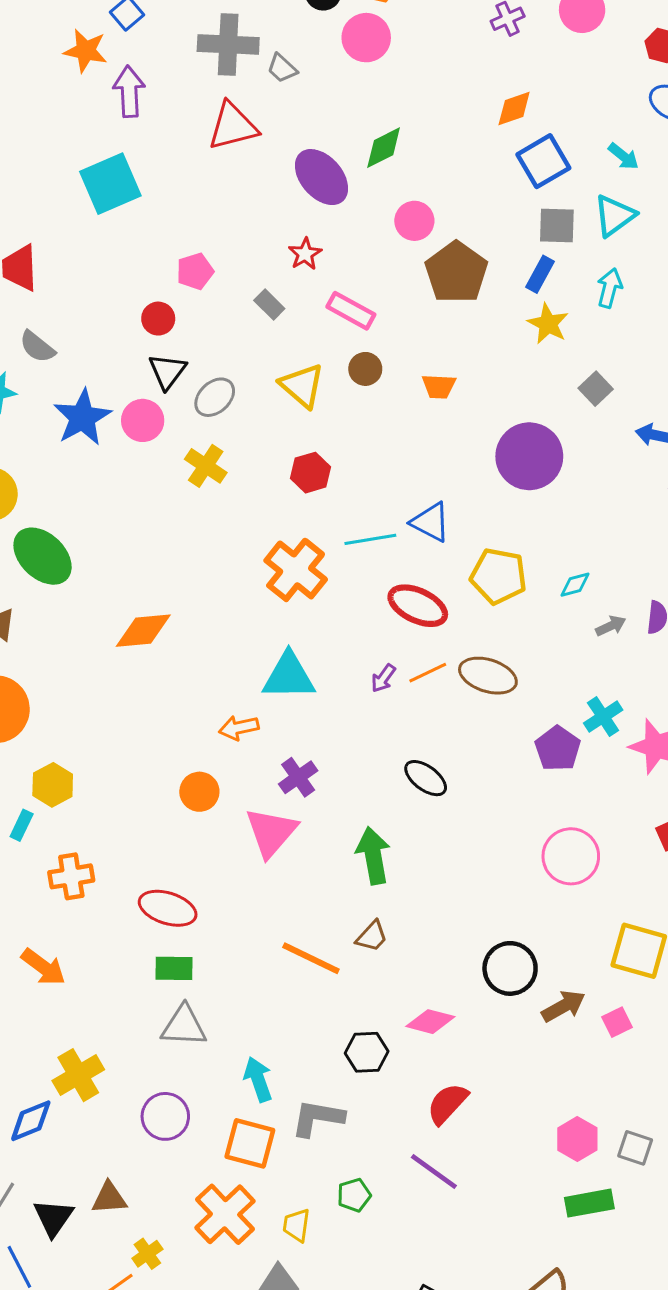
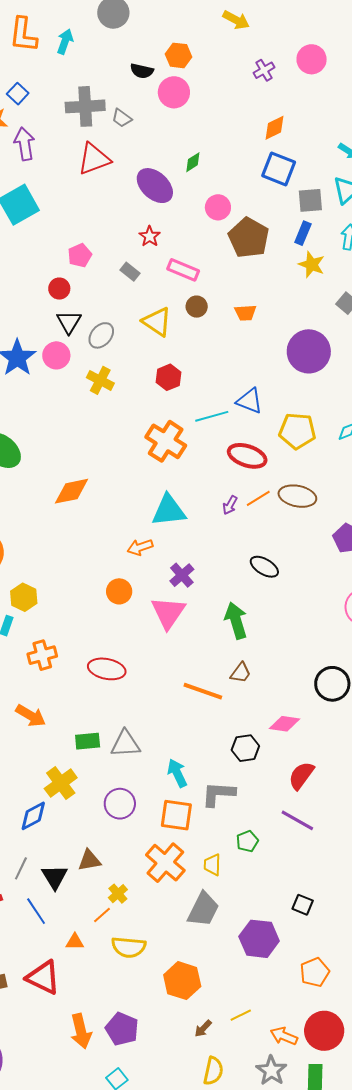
green diamond: (384, 148) -> (193, 162), size x0.7
blue square: (543, 161) -> (279, 169), moved, turned -32
green rectangle: (174, 968) -> (88, 741), moved

